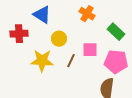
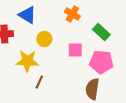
brown line: (71, 61) -> (39, 82), moved

